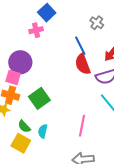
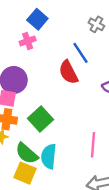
red semicircle: (83, 64) -> (68, 72), moved
green semicircle: (24, 126) -> (27, 153), size x1.5
cyan semicircle: (43, 131) -> (49, 156), size x1.5

